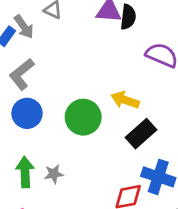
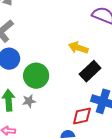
green circle: (83, 117) -> (36, 76), moved

